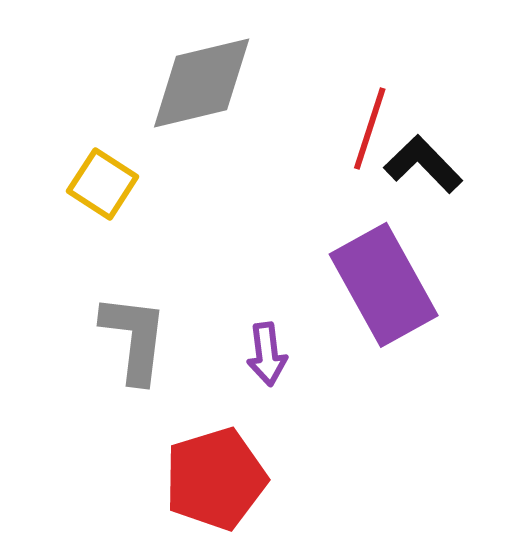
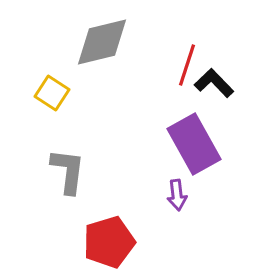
purple arrow: (267, 354) -> (177, 195), moved

